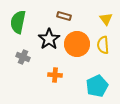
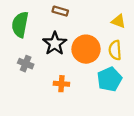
brown rectangle: (64, 16) -> (60, 11), moved
yellow triangle: (106, 19) -> (118, 21), turned -32
cyan pentagon: (97, 86) -> (109, 79), moved

